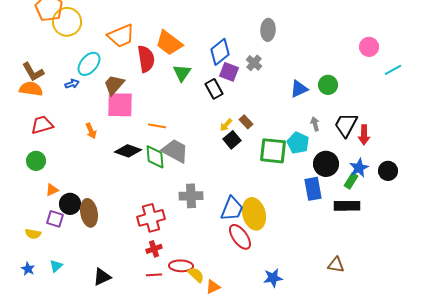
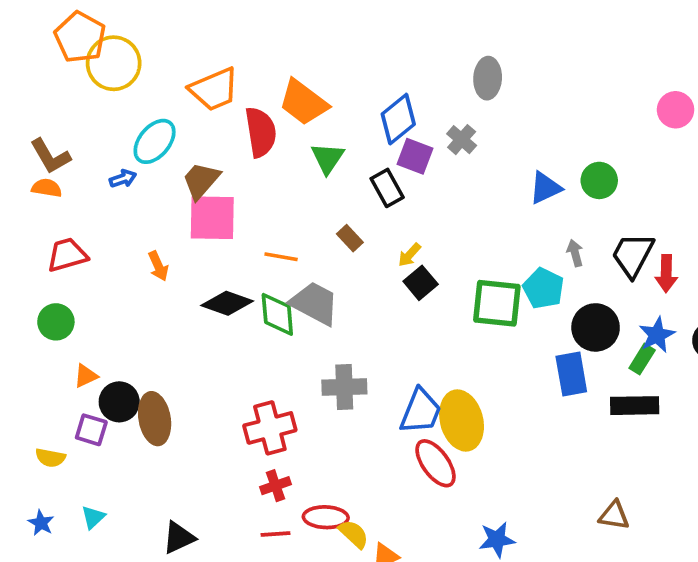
orange semicircle: (31, 89) -> (47, 188), size x0.7
brown rectangle: (246, 122) -> (350, 238), moved

